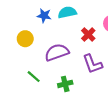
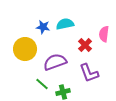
yellow circle: (25, 39) -> (25, 49), size x1.5
green line: (34, 77) -> (42, 84), moved

